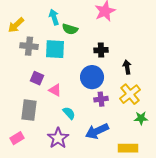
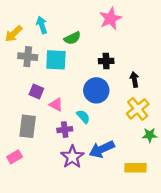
cyan arrow: (54, 17) -> (42, 25), moved
green semicircle: (70, 29) -> (72, 38), turned -42
purple cross: (101, 99) -> (65, 130), moved
cyan semicircle: (69, 113) -> (83, 117), moved
purple star: (58, 138) -> (72, 157), moved

